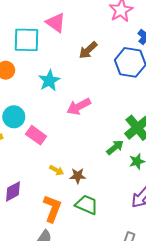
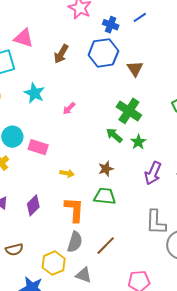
pink arrow: (79, 106) -> (69, 108), size x0.6
green arrow: (115, 147) -> (114, 135), turned -84
brown star: (78, 176) -> (106, 169), moved

